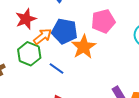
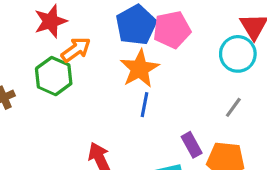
blue pentagon: (65, 31) -> (136, 25), moved, turned 30
blue line: (57, 68) -> (144, 105), moved, turned 63

